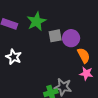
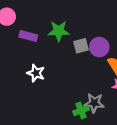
green star: (36, 21) -> (59, 31), turned 30

